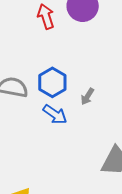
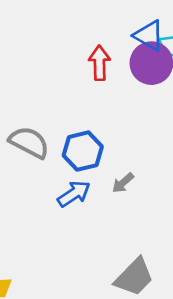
blue arrow: (55, 114) -> (74, 194), turned -85

